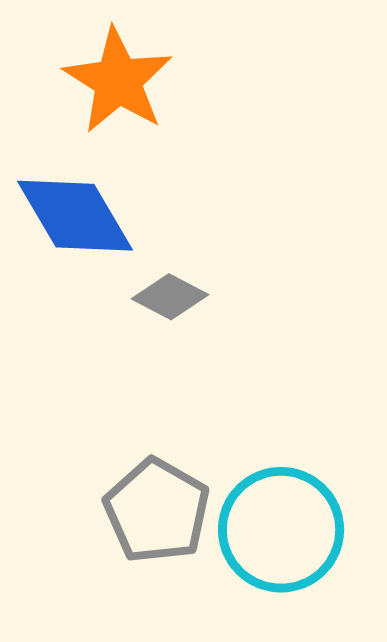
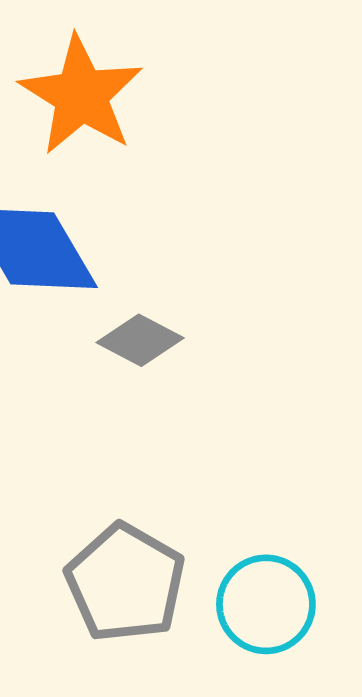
cyan circle: (281, 530) -> (266, 604), size x0.7

